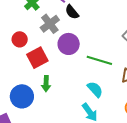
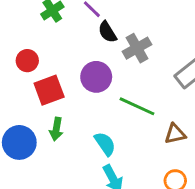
gray cross: (50, 24) -> (137, 48), moved
cyan semicircle: (95, 89) -> (105, 144), moved

